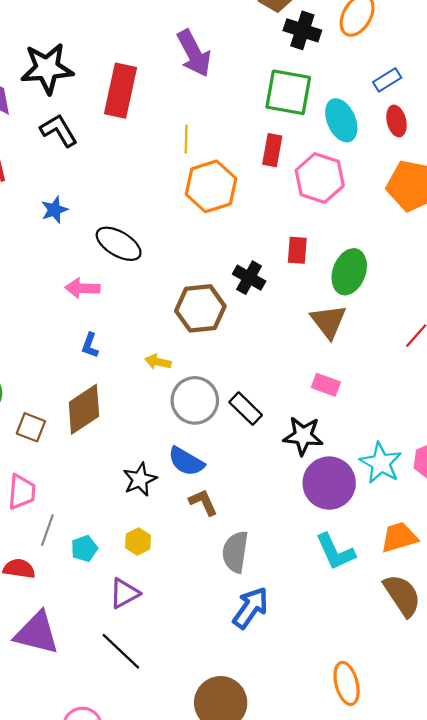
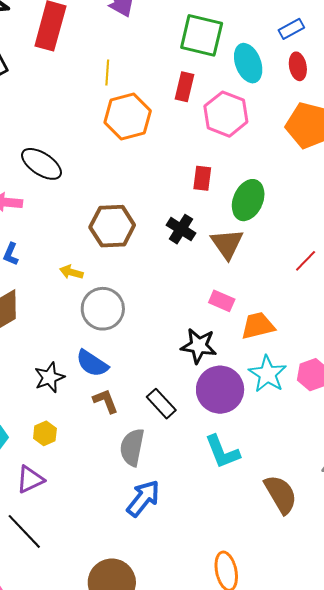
black cross: (249, 278) -> (181, 229), moved
black rectangle: (246, 409) -> (161, 404), moved
orange trapezoid: (399, 537) -> (258, 326), moved

